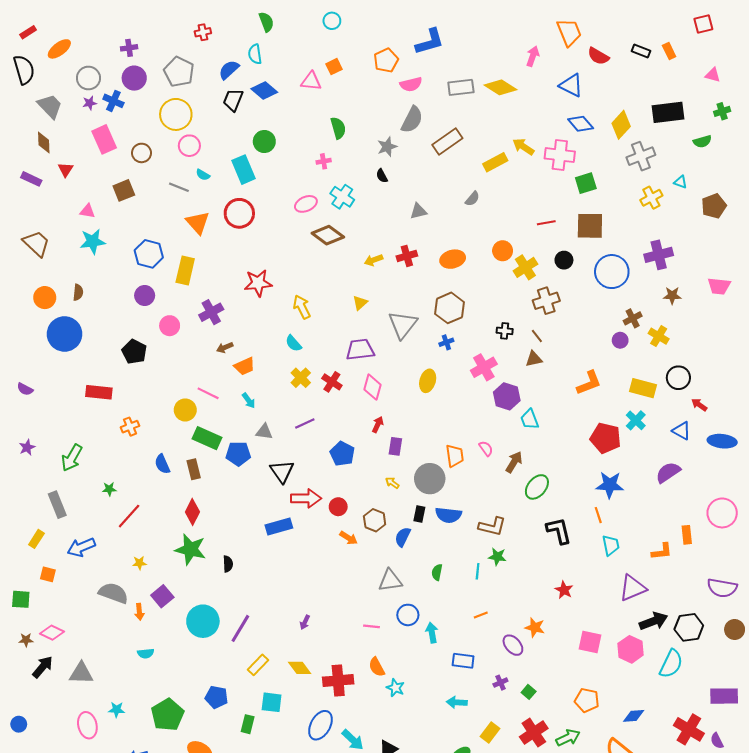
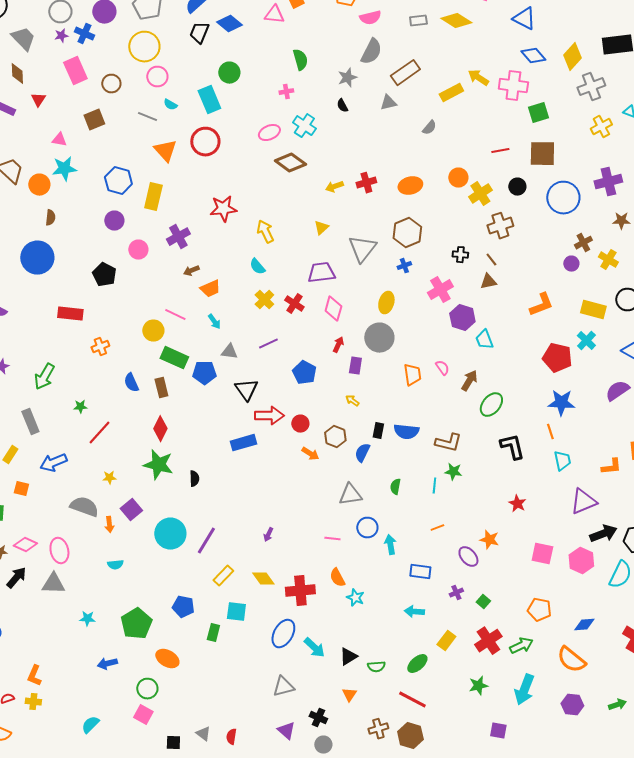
gray rectangle: (461, 87) -> (418, 21), size x0.7
gray triangle: (418, 211) -> (388, 103), moved
orange circle: (45, 298) -> (39, 185), moved
gray circle: (430, 479) -> (379, 338), moved
pink ellipse: (87, 725) -> (59, 551), moved

